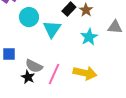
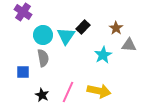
brown star: (86, 10) -> (116, 28), moved
cyan triangle: (52, 29) -> (66, 36), moved
gray semicircle: (34, 66) -> (43, 58), moved, turned -126

